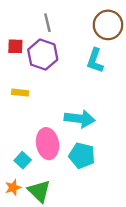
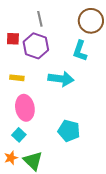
cyan arrow: (80, 119) -> (61, 79), moved
pink ellipse: (47, 144) -> (25, 108), moved

